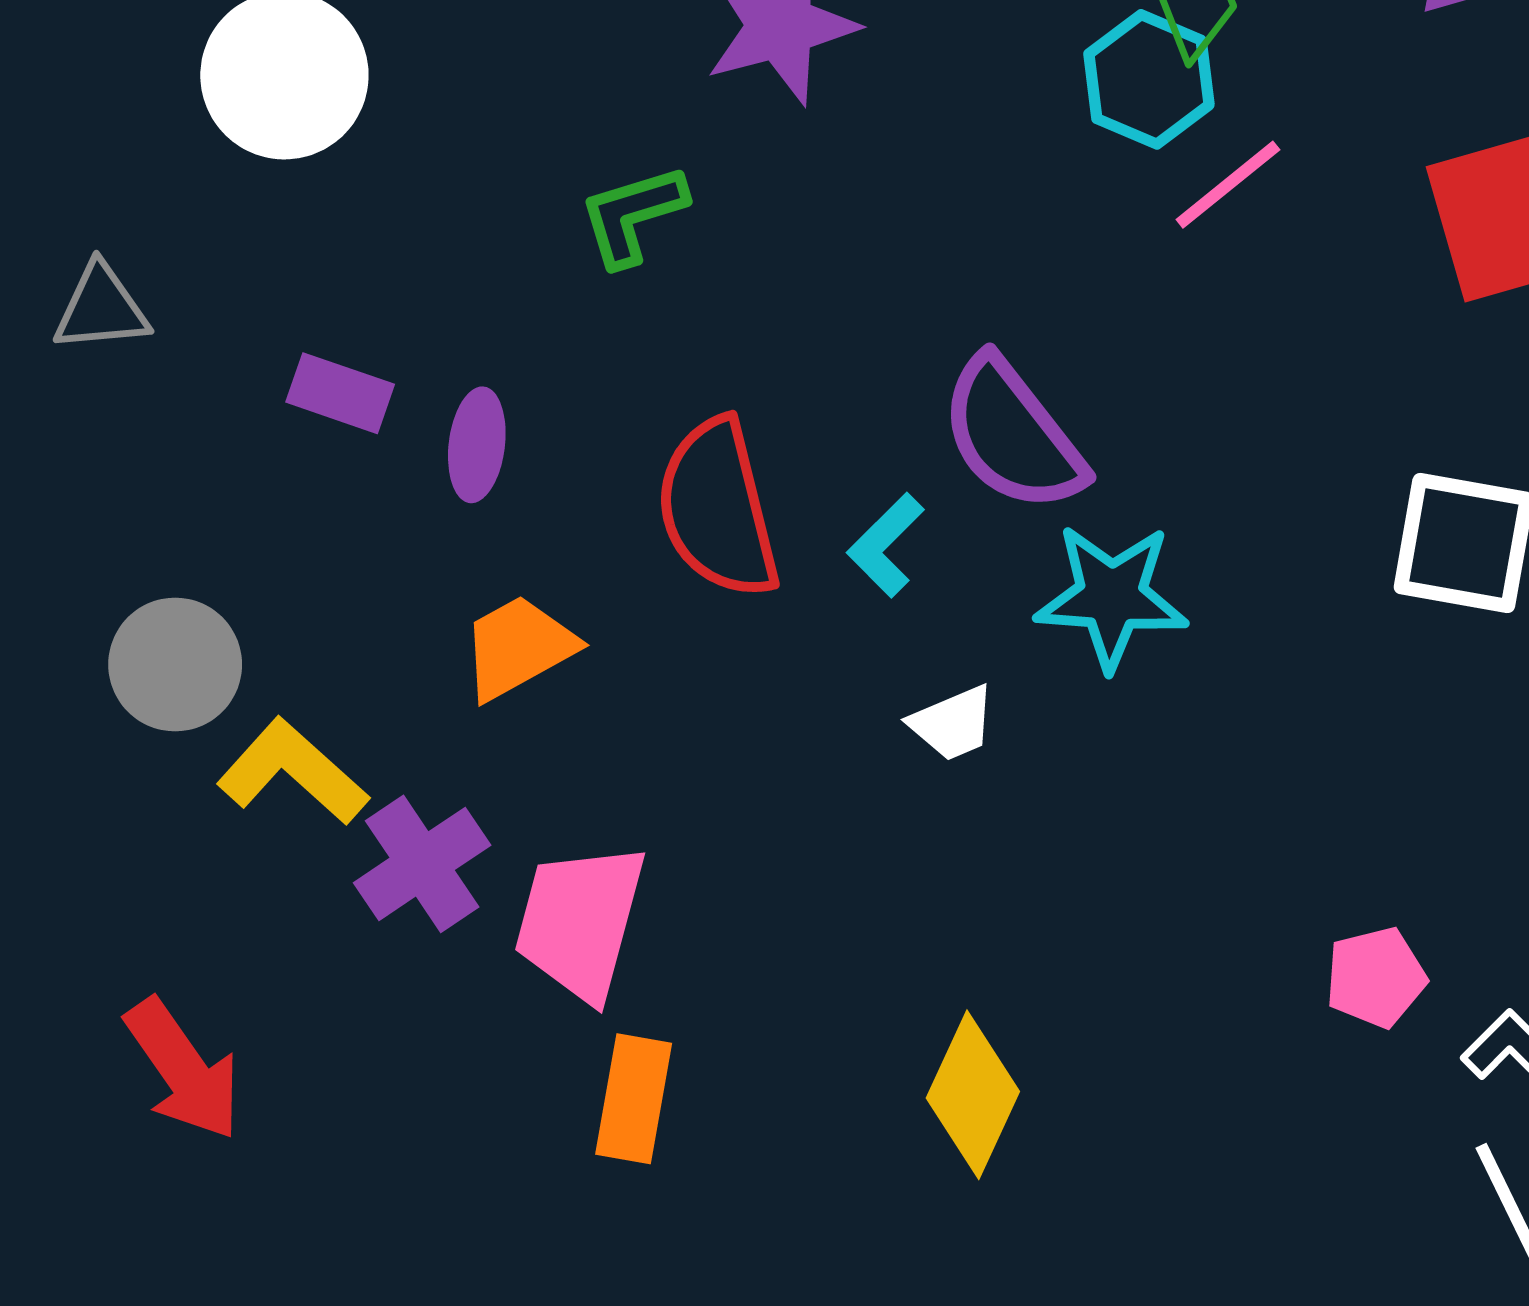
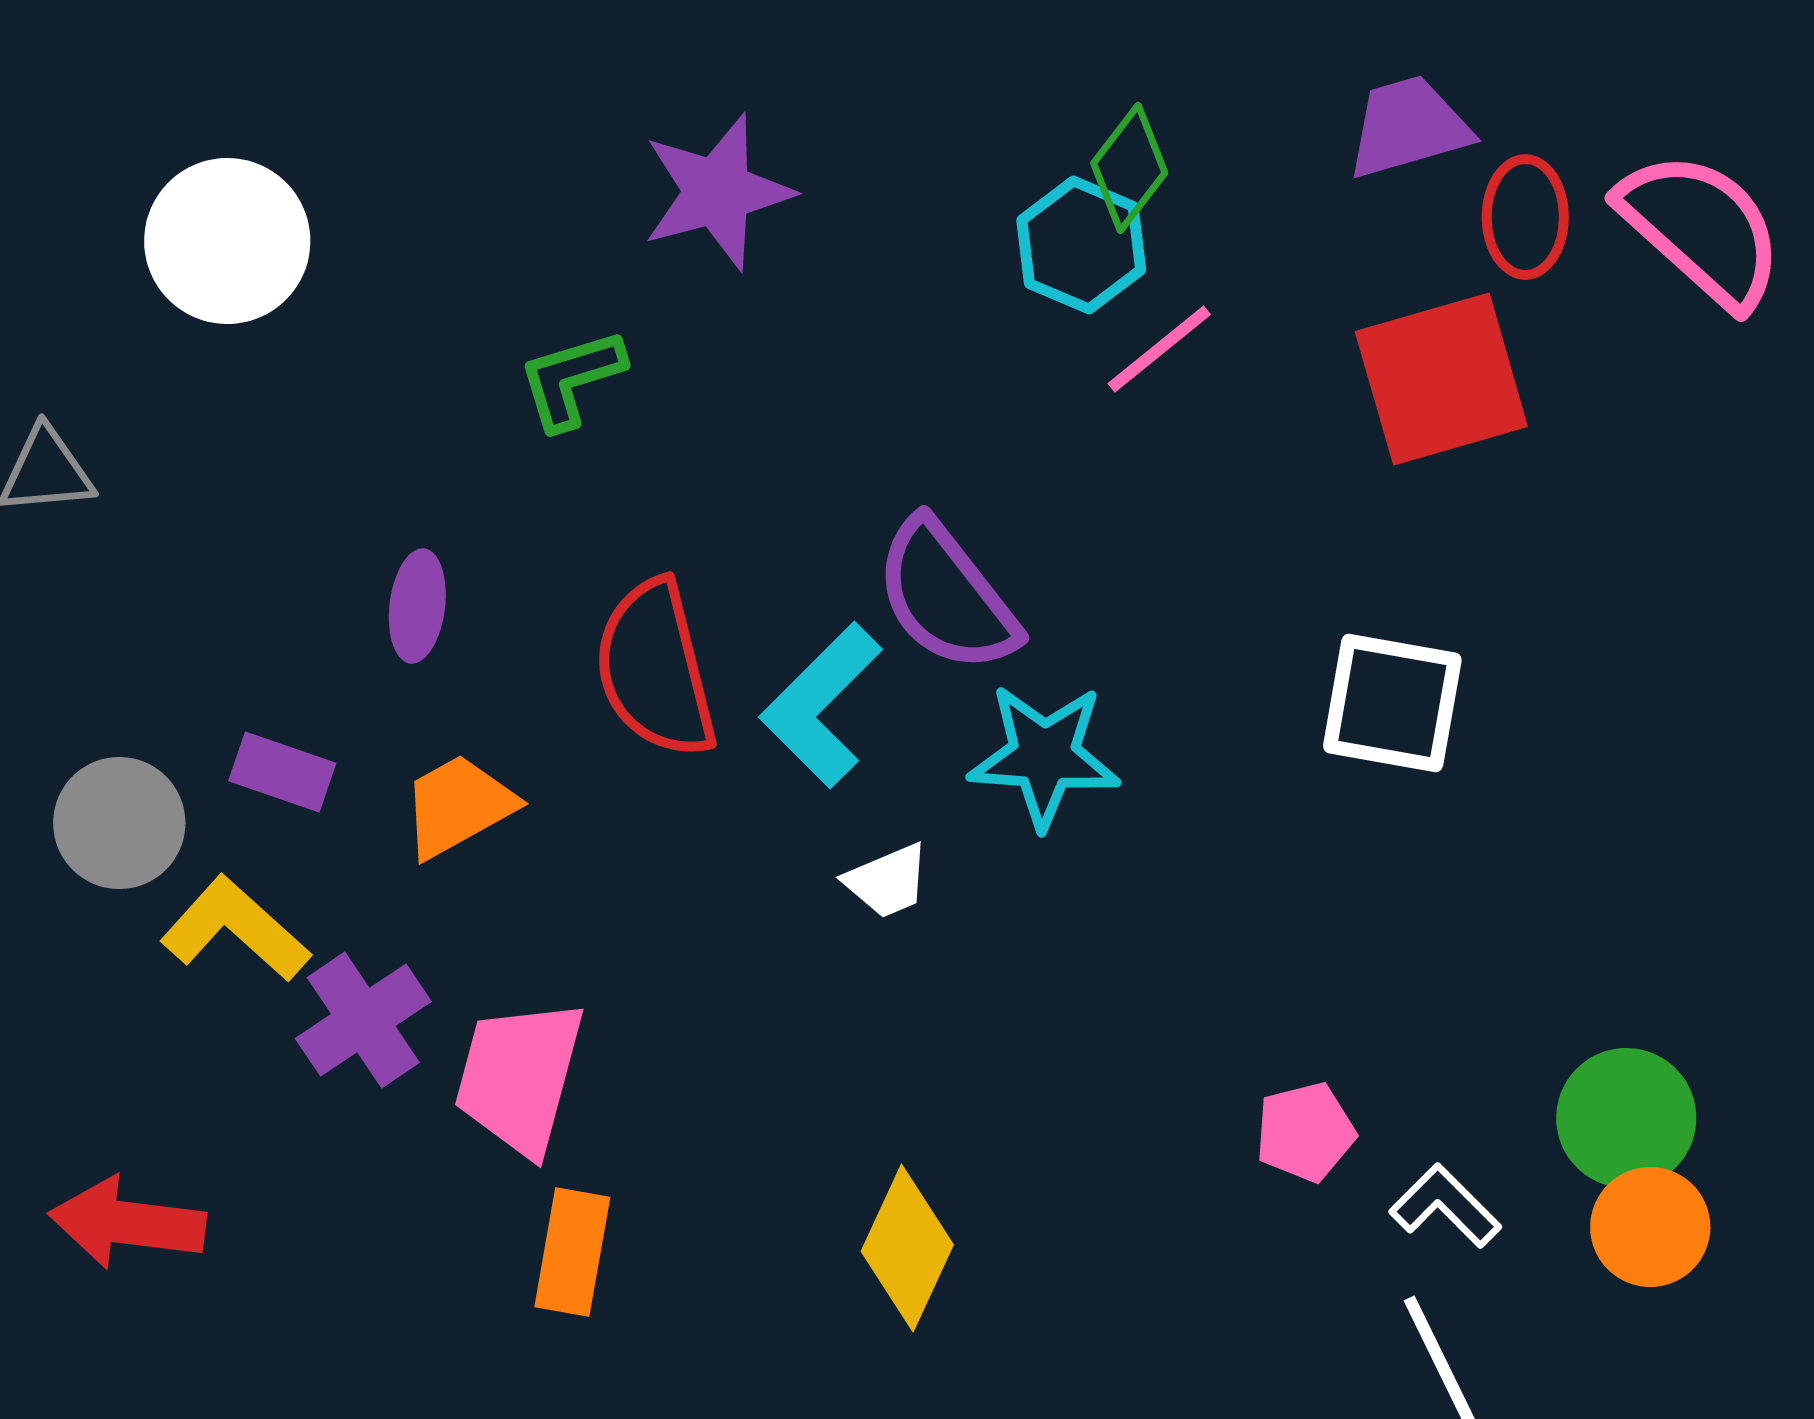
purple rectangle: (340, 393) -> (282, 772), moved
cyan L-shape: (886, 545) -> (821, 705), size x1.6
red arrow: (183, 1069) -> (127, 1223), turned 132

